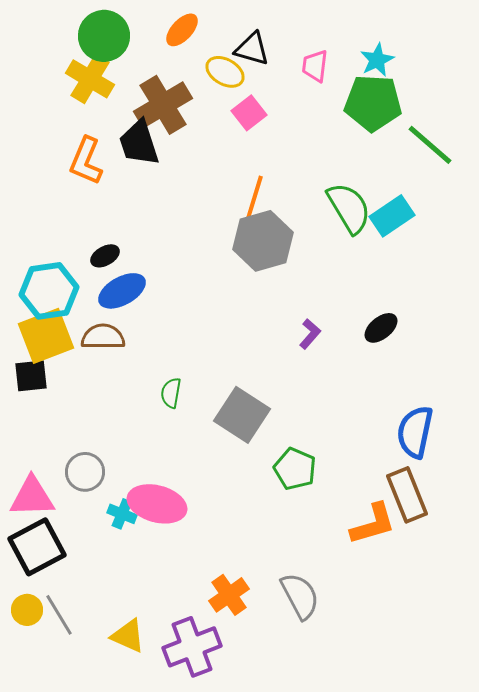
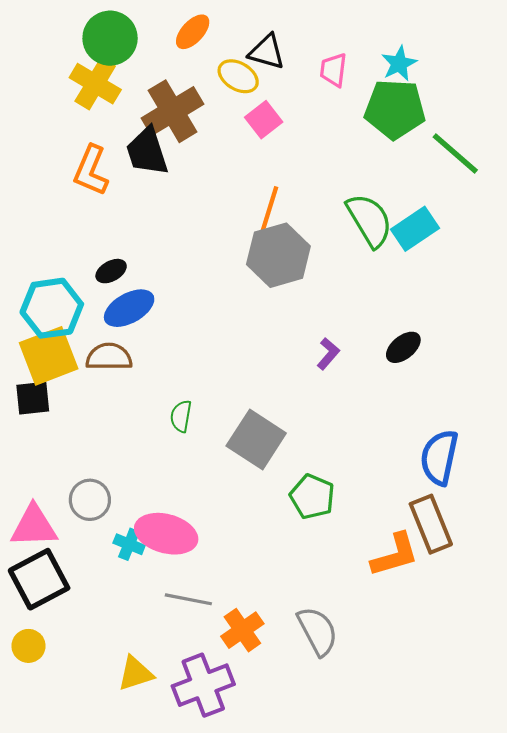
gray line: (59, 615) -> (188, 599), moved, turned -48
yellow triangle: (128, 636) -> (135, 673), turned -42

